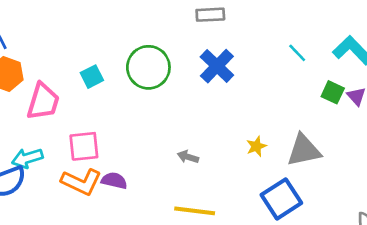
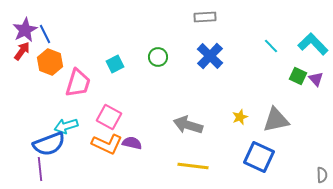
green circle: (148, 67) -> (158, 57), size x0.6
pink square: (84, 146) -> (109, 117), turned 35
gray arrow: (188, 157) -> (188, 125), size x1.8
blue square: (281, 199) -> (259, 157), turned -32

